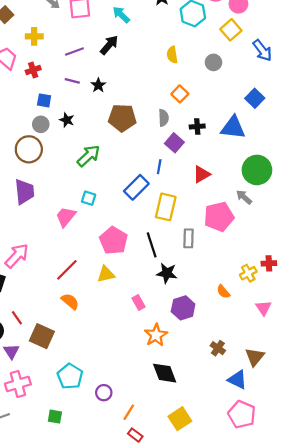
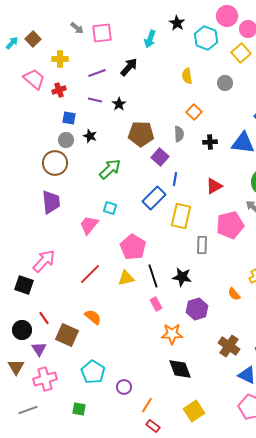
cyan arrow: (121, 15) -> (150, 39), moved, turned -114
purple square: (174, 143) -> (160, 157), moved
black line: (152, 245) -> (153, 276), moved
orange semicircle: (70, 301) -> (93, 317), moved
orange star: (156, 335) -> (172, 334), turned 30
brown cross: (218, 348) -> (229, 346), size x1.5

